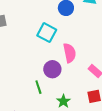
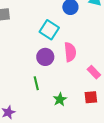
purple circle: (52, 69) -> (45, 57), moved

